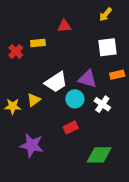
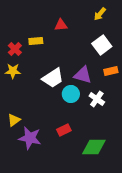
white square: (108, 47) -> (102, 45), turned -30
yellow triangle: (34, 100) -> (14, 120), moved
yellow star: (13, 106) -> (13, 71), moved
red rectangle: (71, 127) -> (64, 130), moved

